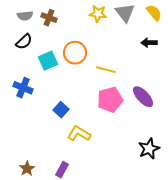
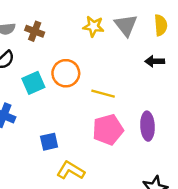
yellow semicircle: (154, 13) -> (161, 25), turned 36
purple ellipse: (143, 97) -> (147, 126), turned 40
blue square: (61, 110) -> (49, 142), turned 35

